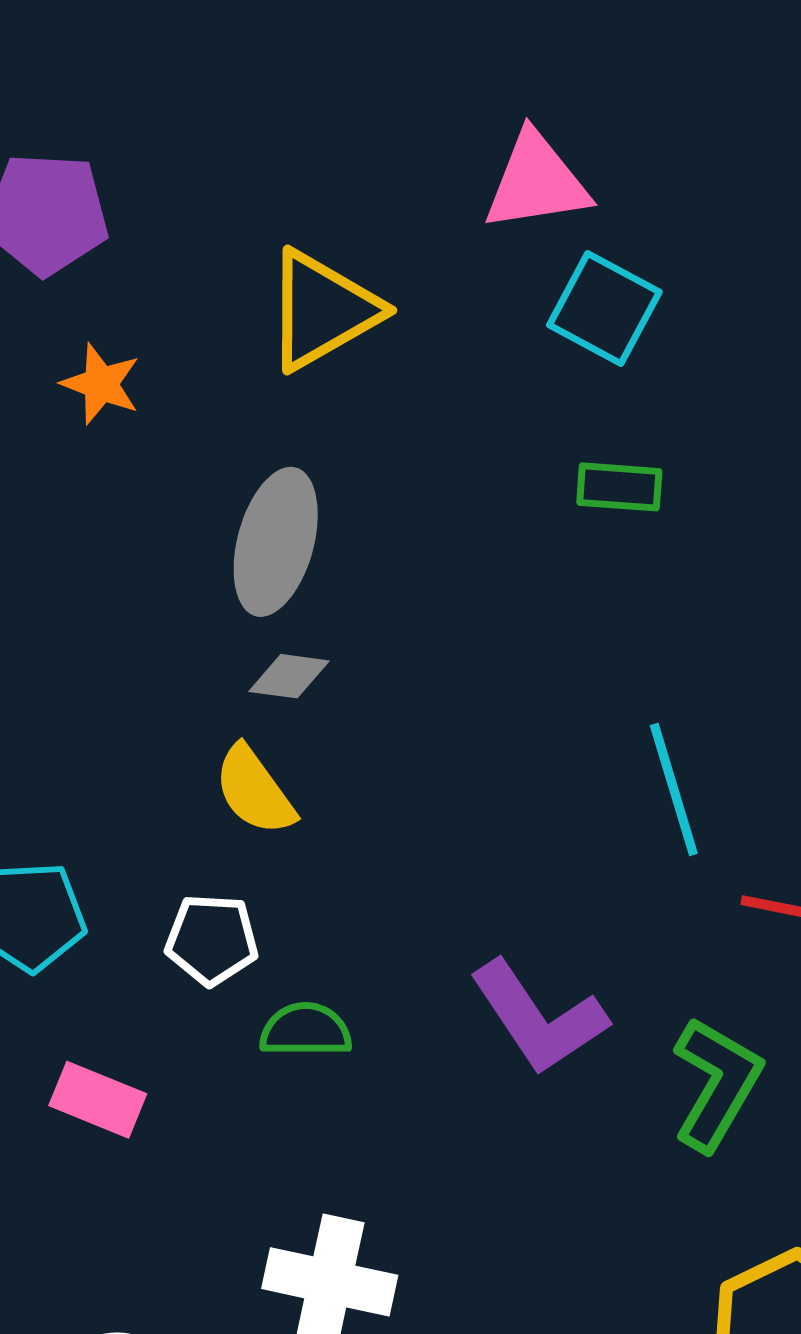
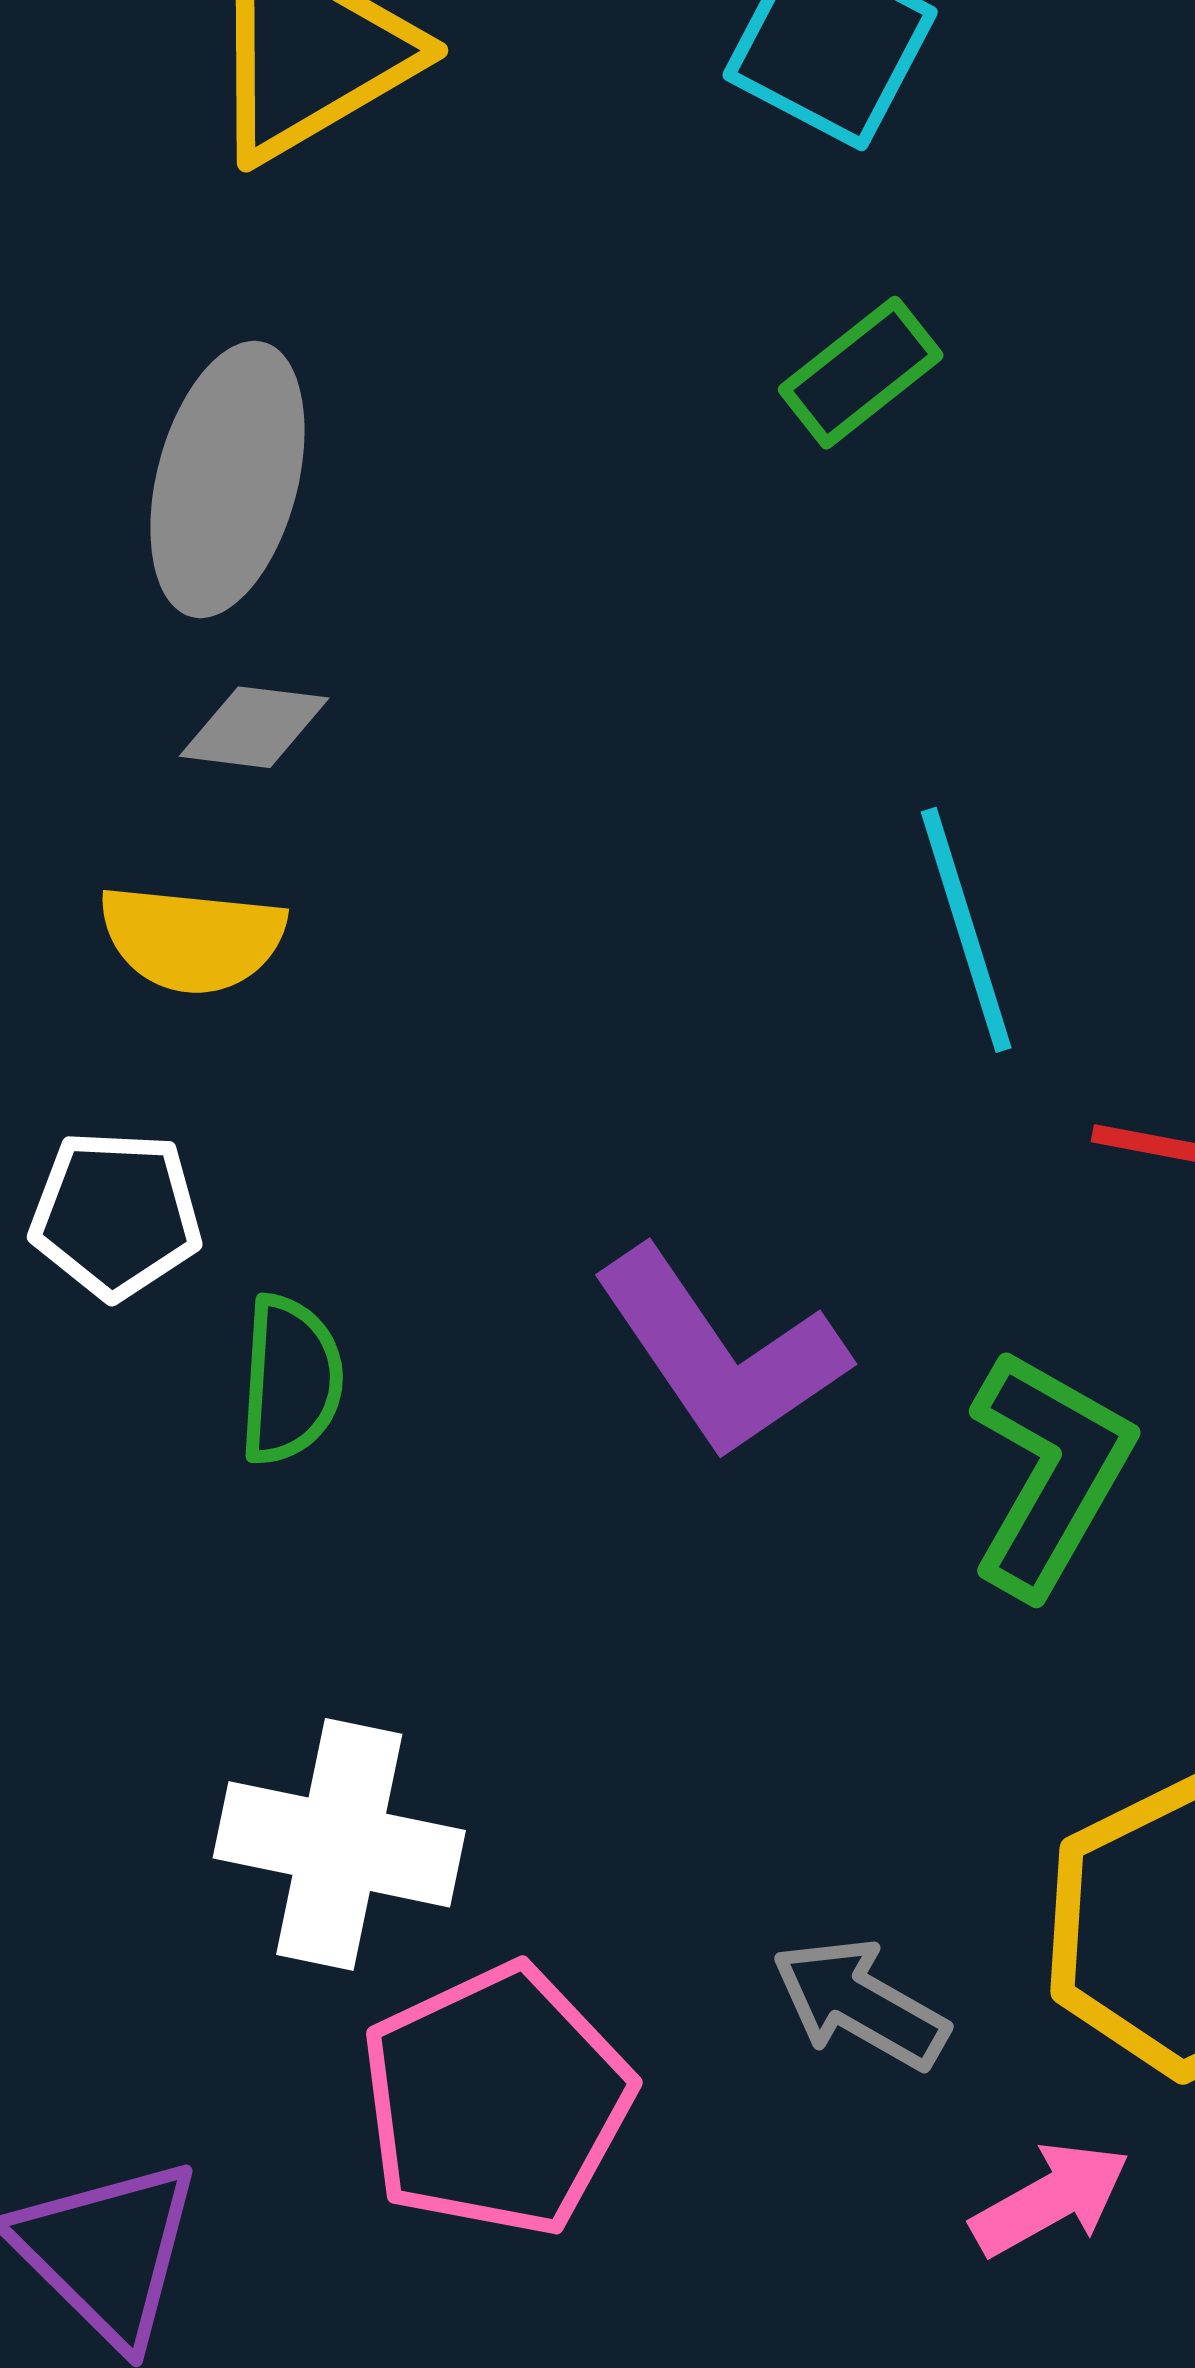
green rectangle: (619, 487) -> (861, 373), turned -42
yellow semicircle: (254, 790) -> (192, 939), turned -48
green semicircle: (306, 1030) -> (291, 1380), turned 94

